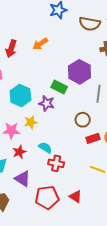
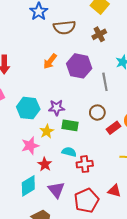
brown semicircle: (90, 24) -> (64, 27), moved
orange arrow: (40, 44) -> (50, 61), moved
green rectangle: (59, 87) -> (70, 125), moved
purple triangle: (23, 179) -> (56, 190), turned 36

